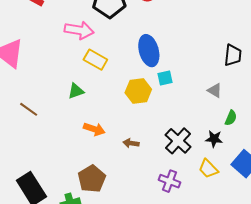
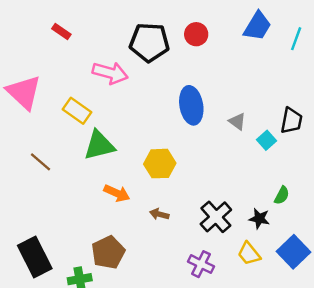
yellow rectangle: (95, 60) -> (77, 111), moved
cyan square: (165, 78) -> (266, 140), moved, turned -35
gray triangle: (215, 90) -> (237, 121), moved
green triangle: (76, 91) -> (99, 145), size x1.6
yellow hexagon: (138, 91) -> (160, 164), moved

